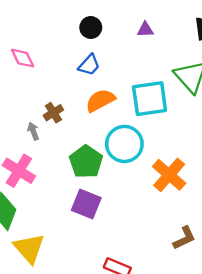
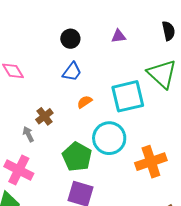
orange semicircle: (100, 100) -> (85, 102), size x0.6
orange cross: (169, 175) -> (151, 162), turned 36

